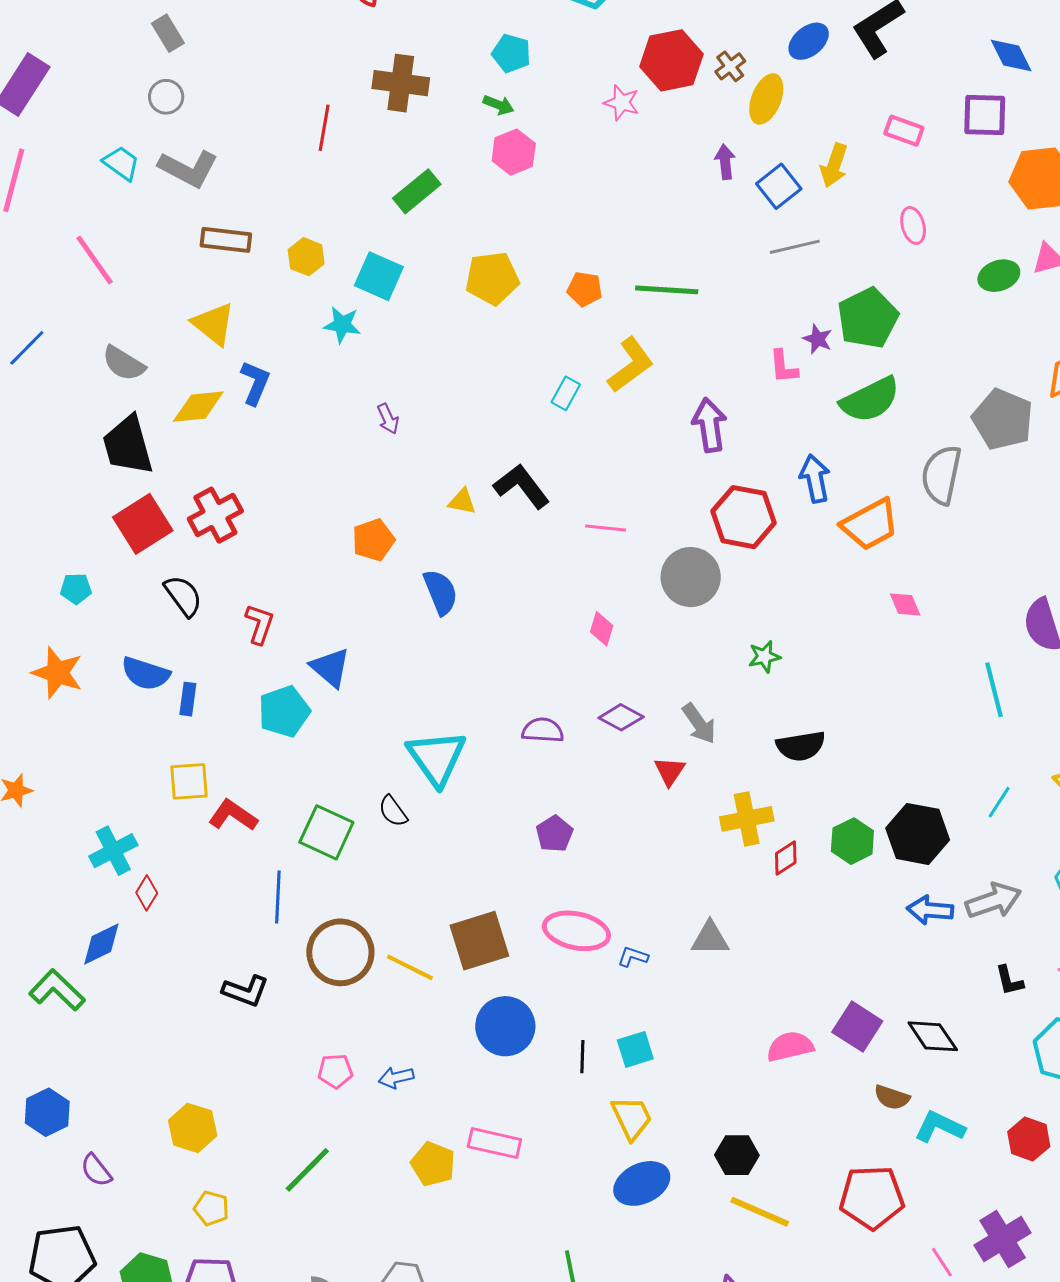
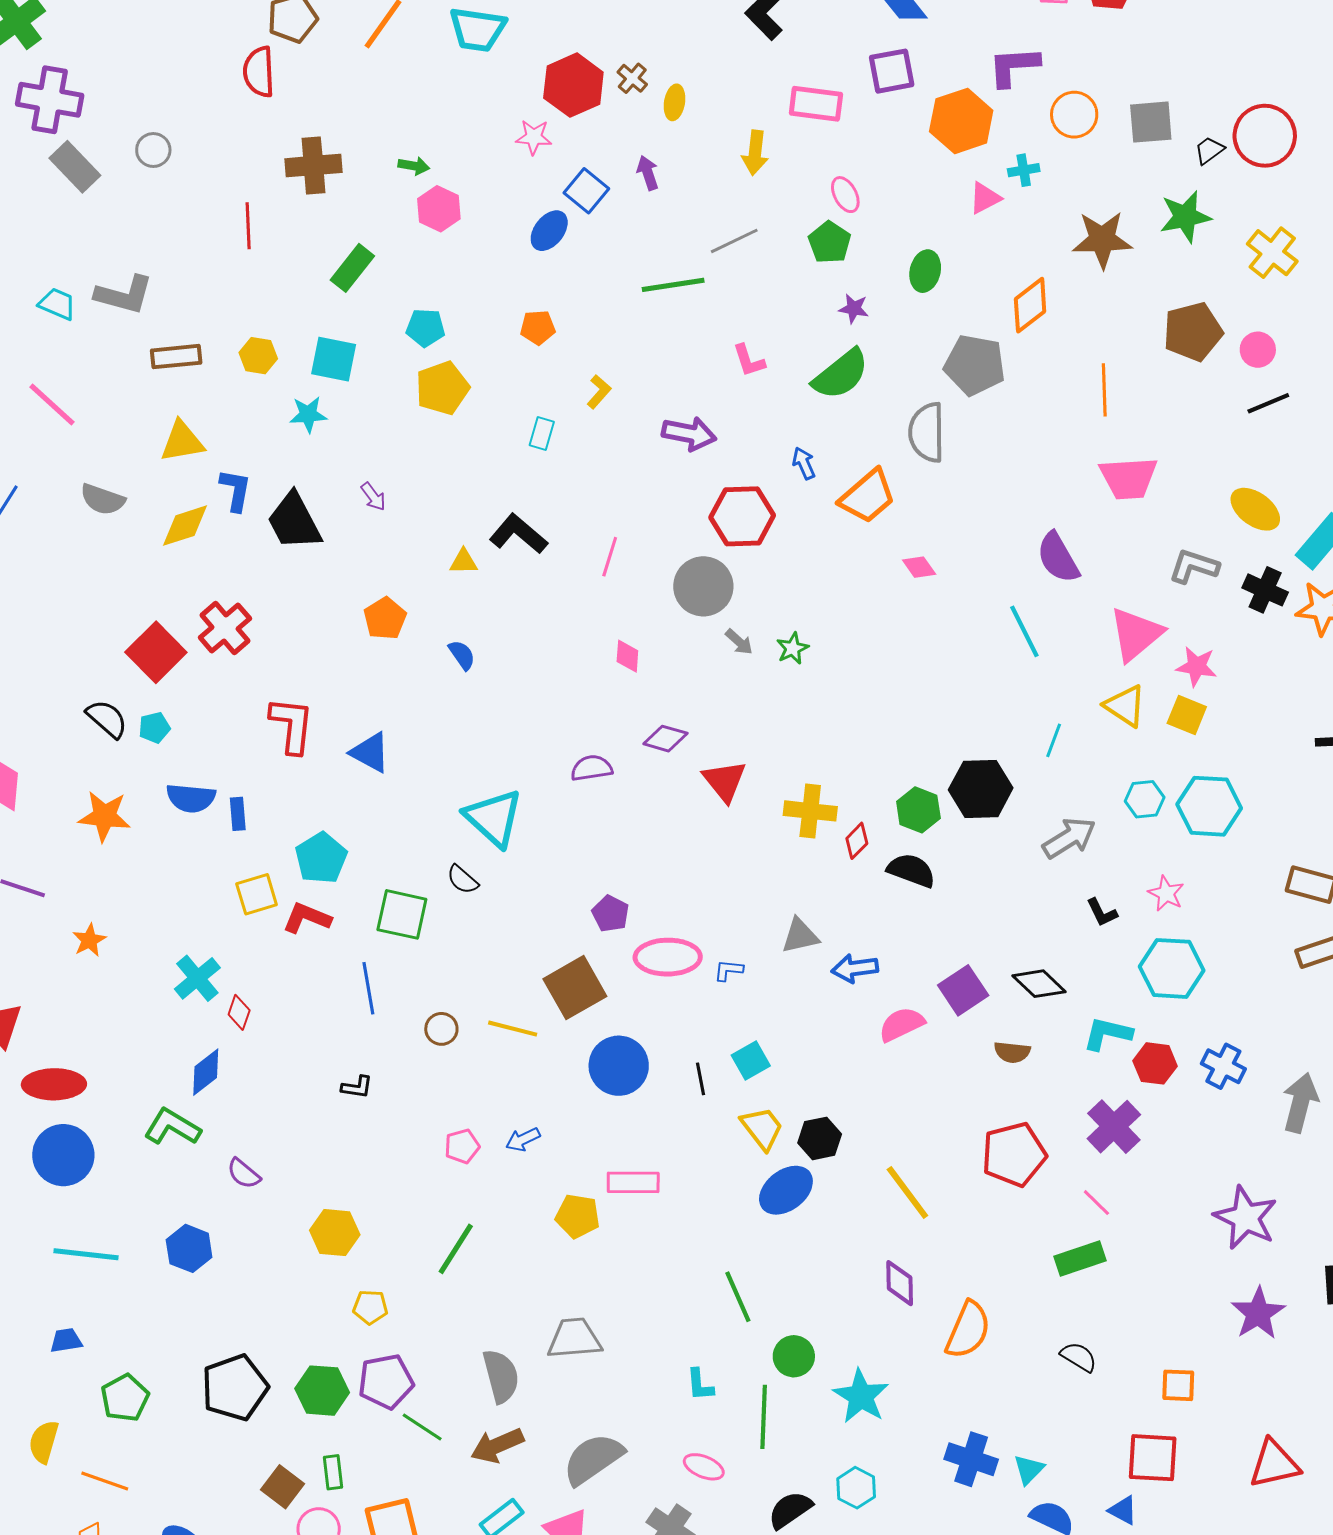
gray rectangle: (168, 33) -> (75, 167), size x1.4
blue ellipse: (809, 41) -> (549, 231), moved
cyan pentagon: (511, 53) -> (425, 328), moved
gray circle: (166, 97) -> (153, 150), moved
yellow ellipse: (766, 99) -> (675, 102), size x0.7
pink rectangle: (904, 131) -> (816, 104), size x1.4
blue square: (779, 186) -> (586, 191), moved
green ellipse: (999, 276) -> (925, 271), moved, turned -45
yellow pentagon: (492, 278) -> (442, 388), moved
green line: (667, 290) -> (673, 285), moved
green pentagon: (868, 318) -> (830, 242), moved, size x0.7
yellow triangle: (213, 324) -> (182, 441), turned -36
purple star: (818, 339) -> (854, 309), moved
yellow L-shape: (631, 365) -> (599, 392), size x0.6
purple arrow: (710, 425) -> (689, 434), turned 122
black trapezoid: (128, 445) -> (294, 521), moved
blue arrow: (815, 479) -> (804, 463), size x0.7
pink line: (606, 528) -> (610, 557), turned -66
cyan pentagon: (76, 589) -> (154, 728), moved
blue semicircle: (441, 592) -> (462, 655), size x0.7
black semicircle: (183, 596) -> (107, 719), moved
red L-shape: (260, 624) -> (292, 725), size x1.5
cyan pentagon: (284, 711) -> (321, 858), moved
gray arrow: (699, 724) -> (739, 642), moved, size x0.7
black semicircle: (801, 746) -> (911, 870), moved, turned -138
red triangle: (670, 771) -> (725, 781), size x1.4
yellow cross: (747, 819) -> (810, 811), turned 30
purple pentagon: (554, 834) -> (610, 914), moved
blue arrow: (930, 910) -> (855, 968), moved
brown circle: (340, 952) -> (441, 1029), size x0.5
black L-shape: (246, 991) -> (357, 1087), size x0.7
purple square: (857, 1027) -> (963, 990), turned 36
cyan L-shape: (940, 1127) -> (1108, 1034), moved
black hexagon: (737, 1155) -> (820, 1138), moved
purple semicircle: (96, 1170) -> (244, 1174), moved
yellow line: (760, 1212) -> (907, 1192), turned 42
purple cross: (1003, 1239) -> (1114, 1127), moved

